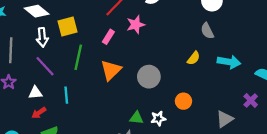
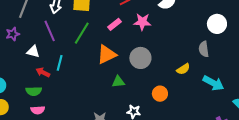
gray circle: (149, 77) -> (140, 58), moved
orange circle: (183, 101) -> (160, 94), moved
red arrow: (39, 113) -> (43, 72), moved, turned 40
green triangle: (136, 118) -> (118, 82), moved, turned -32

